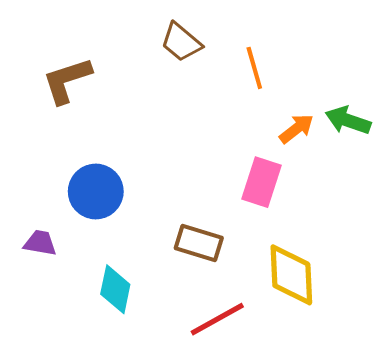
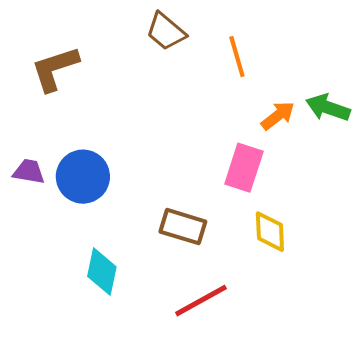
purple trapezoid: (40, 243) -> (29, 172), moved
yellow diamond: (291, 275) -> (270, 232), moved, size x0.7

